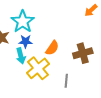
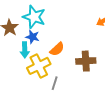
cyan star: (23, 22) -> (34, 17), turned -30
gray line: (66, 81) -> (55, 83), moved

